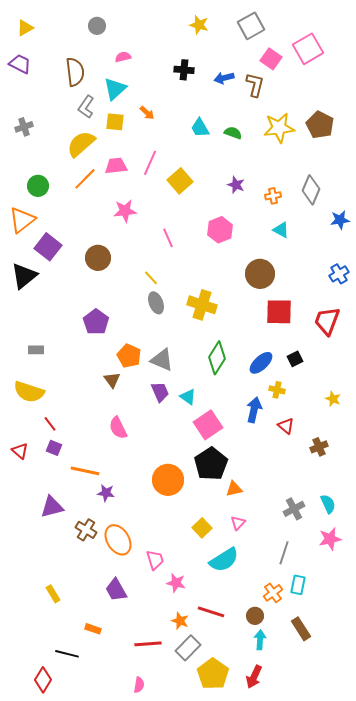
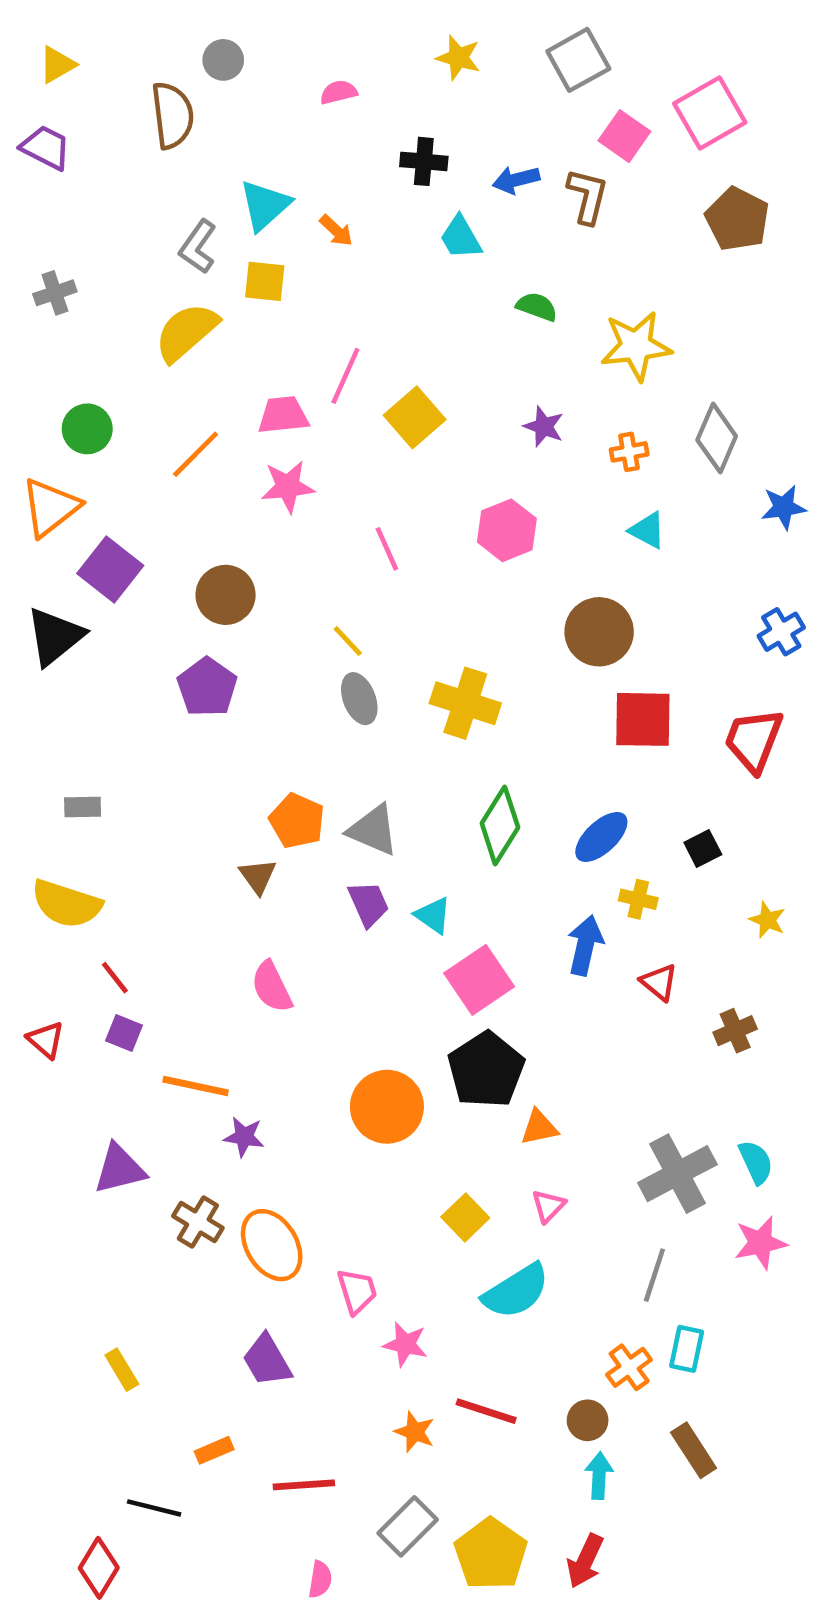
pink semicircle: (123, 57) -> (339, 92), moved
brown semicircle: (75, 72) -> (173, 115), moved
orange arrow: (147, 113) -> (336, 231), moved
brown pentagon: (320, 125) -> (737, 219), moved
cyan trapezoid: (200, 128) -> (461, 237), moved
yellow star: (279, 128) -> (636, 346), moved
pink trapezoid: (116, 166) -> (283, 415), moved
orange line: (85, 179) -> (196, 454), moved
purple pentagon: (96, 322) -> (207, 687), moved
black square: (295, 359) -> (703, 849), moved
gray cross: (294, 509) -> (677, 1174), size x1.5
orange rectangle: (93, 629) -> (214, 1450), turned -42
red line: (148, 644) -> (304, 1485), moved
gray rectangle: (188, 648) -> (408, 1526), moved

